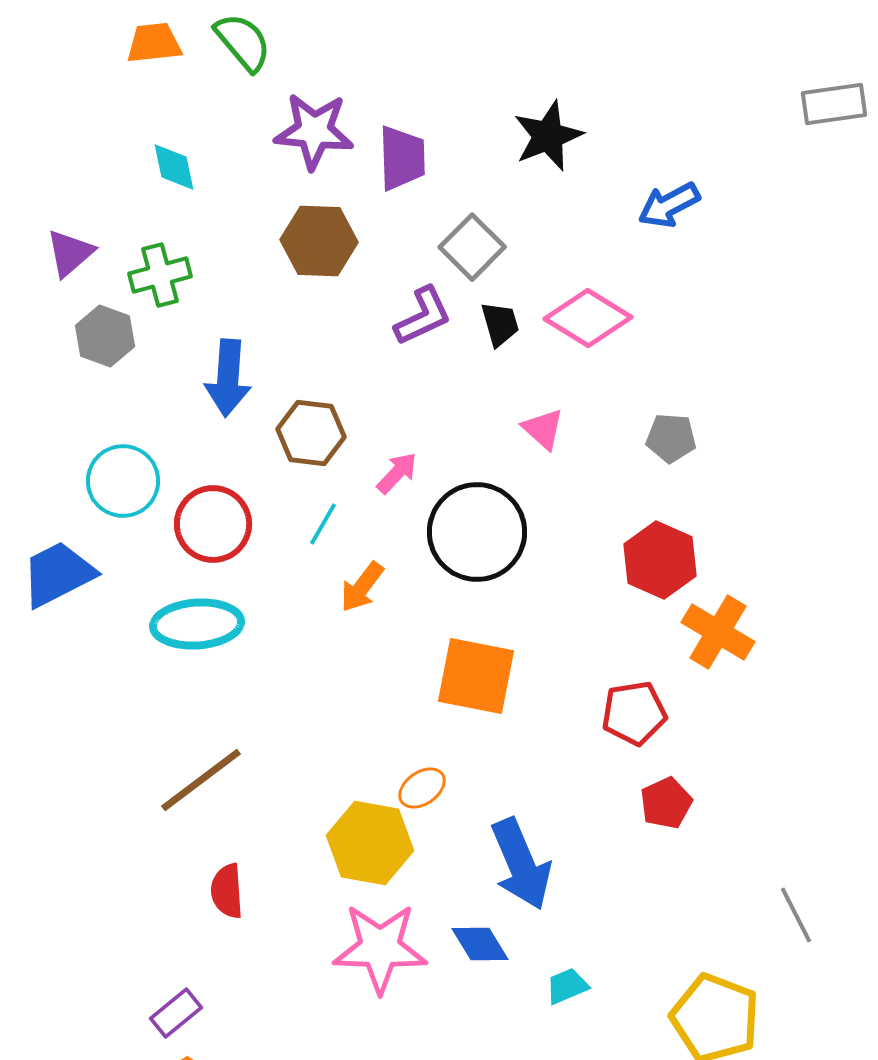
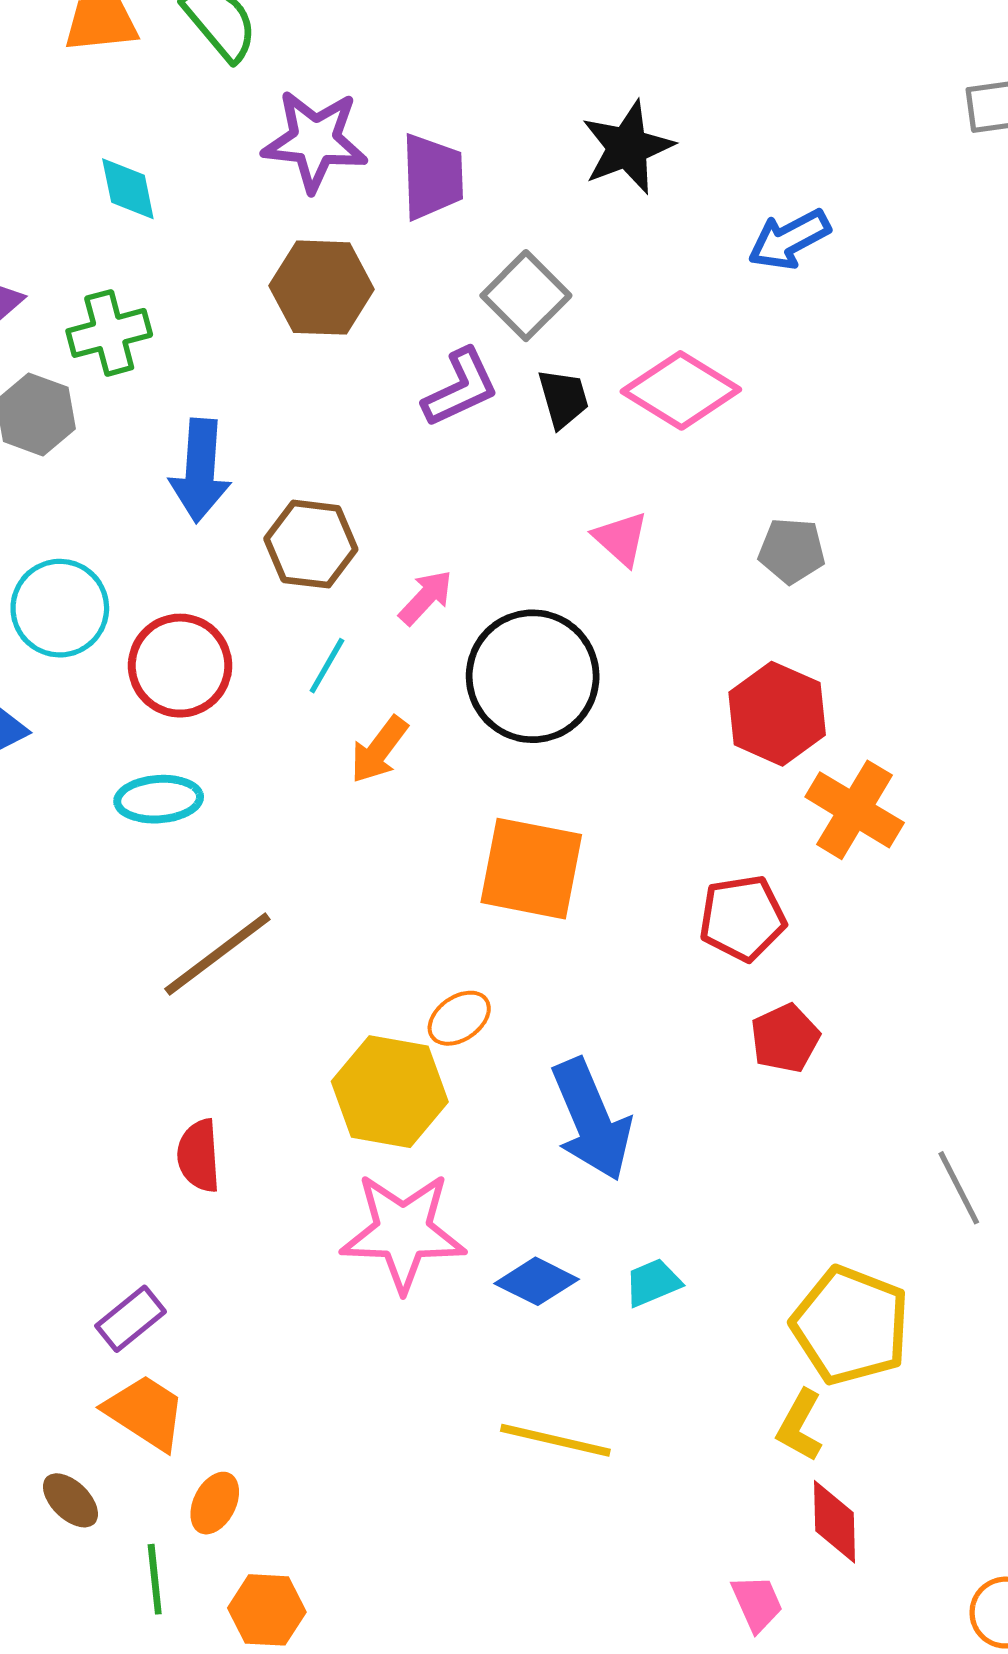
cyan ellipse: (197, 624) -> (159, 799), size x0.7
brown line: (201, 780) -> (217, 954), moved
blue diamond: (480, 944) -> (537, 1281), moved, turned -32

